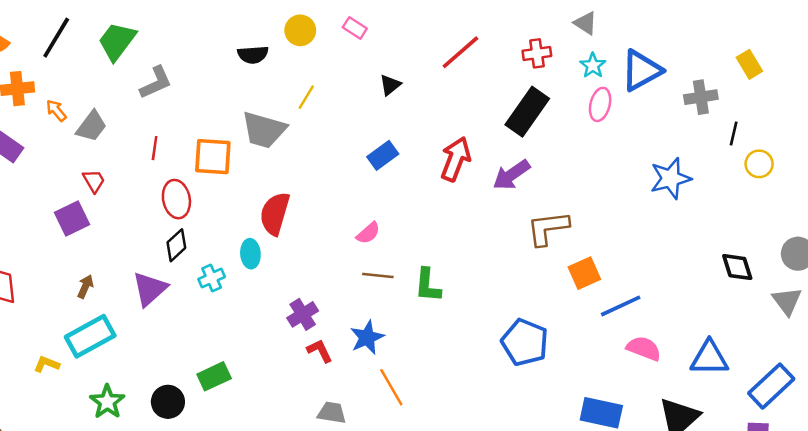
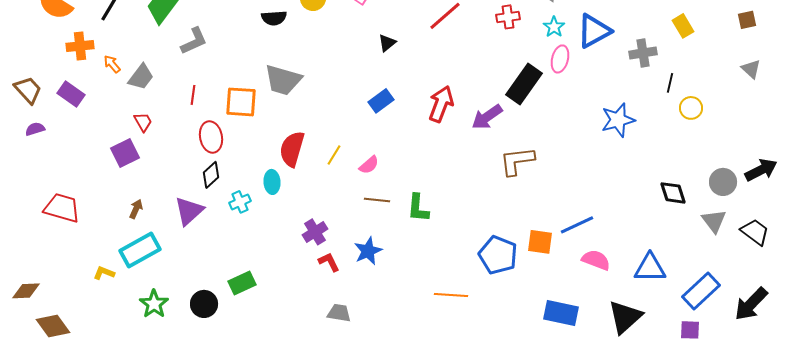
yellow line: (306, 97) -> (334, 155), moved
black rectangle: (527, 112) -> (524, 84), moved
orange square: (584, 273) -> (540, 242), moved, turned 32
orange line: (391, 387) -> (451, 295), moved, turned -56

